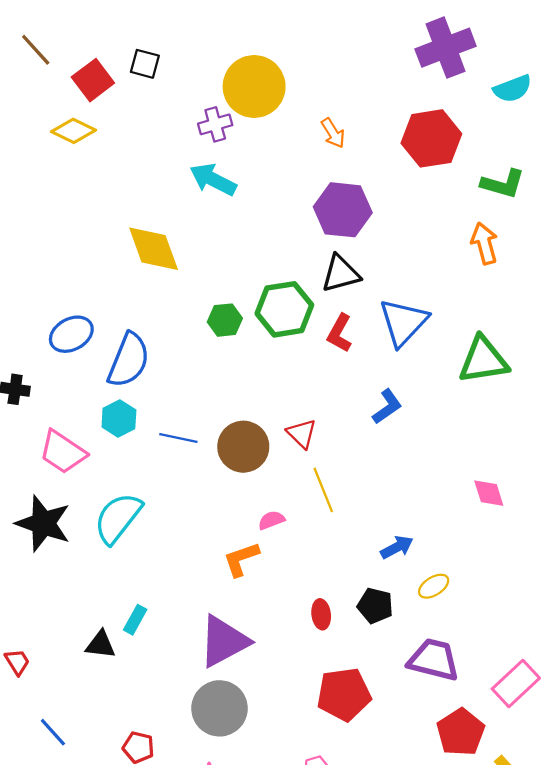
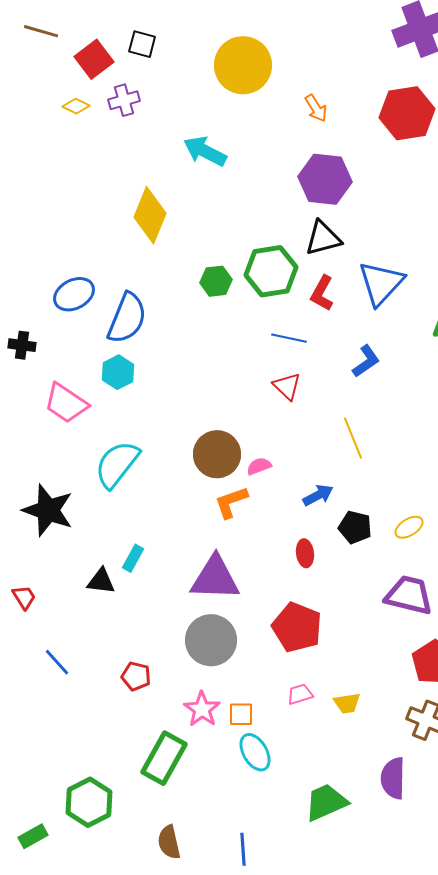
brown line: (36, 50) -> (41, 31), turned -32
purple cross: (215, 124) -> (124, 100), moved
yellow diamond: (73, 131) -> (76, 106), size x0.7
yellow diamond: (154, 249) -> (150, 215), turned 42
blue line: (178, 438) -> (289, 338), moved
brown circle: (243, 447) -> (217, 454), moved
yellow line: (323, 490) -> (353, 438), moved
black star: (43, 523) -> (48, 510), moved
blue arrow: (397, 547) -> (318, 495), moved
black pentagon: (375, 606) -> (355, 527), moved
purple triangle: (224, 641) -> (215, 578), turned 30
red pentagon: (344, 694) -> (297, 627), moved, turned 30

